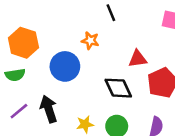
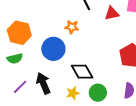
red triangle: (138, 59) -> (112, 13), moved
black diamond: (118, 88) -> (82, 72), moved

